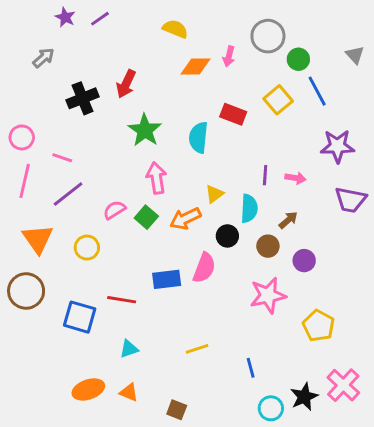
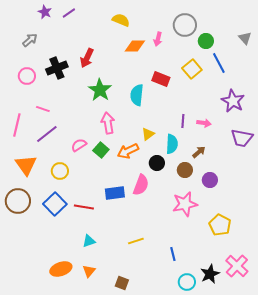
pink circle: (22, 137) -> (27, 76), moved
purple star: (337, 146) -> (233, 101), turned 30
blue square: (80, 317) -> (55, 204), moved, turned 30
orange triangle: (129, 392) -> (89, 271), turned 48

